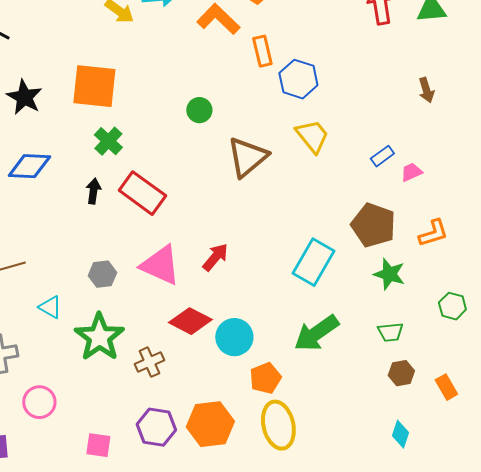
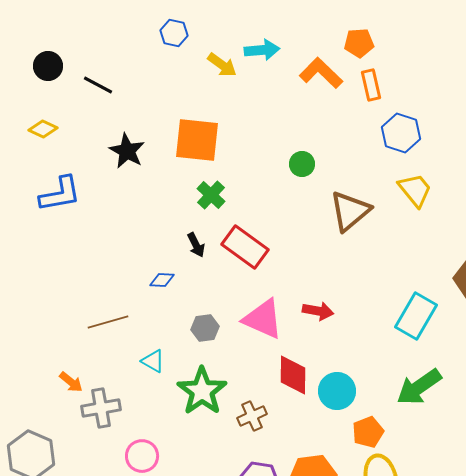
orange rectangle: (262, 51) -> (371, 85), moved
blue diamond: (29, 166) -> (162, 280), moved, size x0.6
black arrow: (93, 191) -> (196, 245), turned 145
red arrow: (215, 257) -> (318, 311), turned 60
red diamond: (190, 321) -> (293, 375), turned 63

